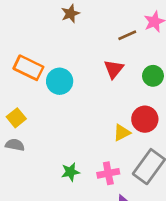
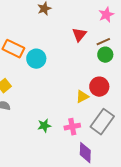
brown line: (127, 35) -> (103, 42), moved
red triangle: (114, 69) -> (79, 35), moved

